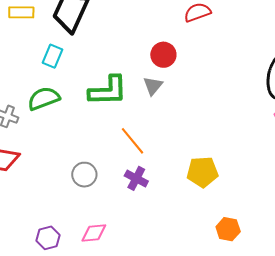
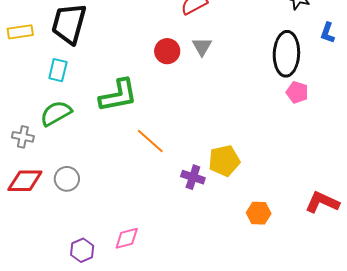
gray triangle: (153, 86) -> (202, 47), moved
gray circle: (84, 175) -> (67, 179), moved
purple cross: (136, 178) -> (193, 177), moved

